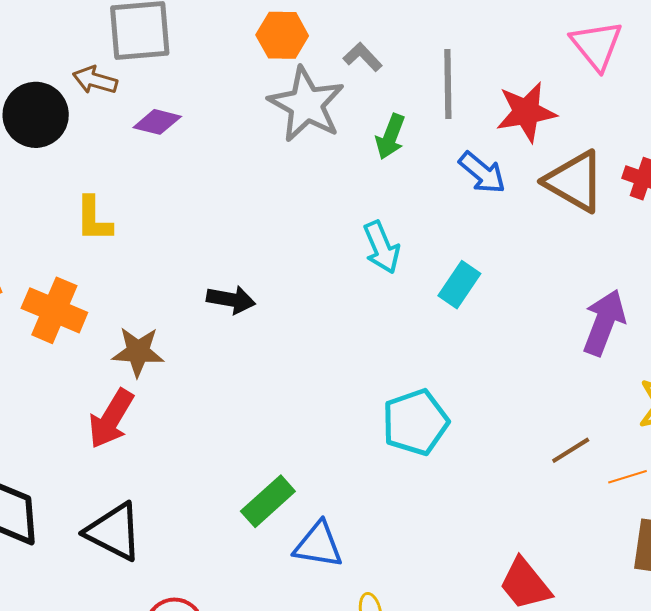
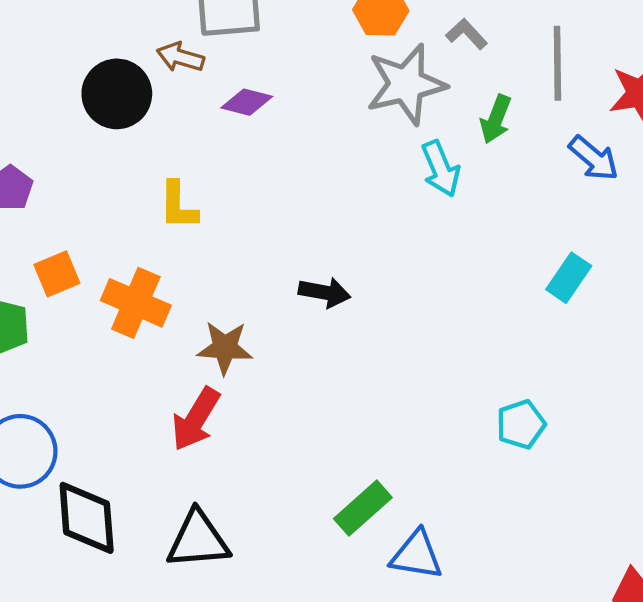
gray star: (306, 104) -> (406, 84), turned 30
cyan arrow: (382, 247) -> (441, 169), moved
cyan pentagon: (415, 422) -> (521, 424), size x0.7
black triangle: (114, 532) -> (198, 540), turned -32

